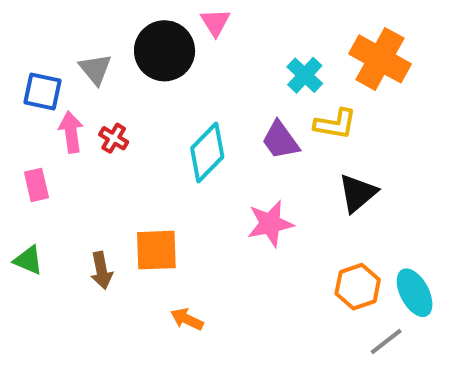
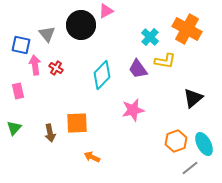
pink triangle: (215, 22) -> (106, 11), turned 35
black triangle: (358, 193) -> (193, 98), moved
green triangle: (28, 260) -> (14, 128), turned 49

